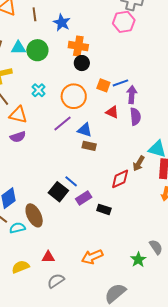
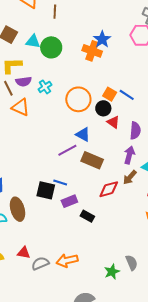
blue star: (62, 23) -> (102, 39), moved
black circle: (82, 63) -> (103, 108), moved
blue line: (120, 83) -> (127, 95), turned 42
purple arrow: (132, 95) -> (129, 155), moved
purple line: (62, 124) -> (67, 150), moved
purple semicircle: (18, 137) -> (24, 82), moved
brown rectangle: (89, 146) -> (92, 160), moved, size x1.5
blue line: (71, 181) -> (60, 183), turned -32
black square: (58, 192) -> (46, 190), turned -36
gray semicircle: (56, 281) -> (40, 263), moved

